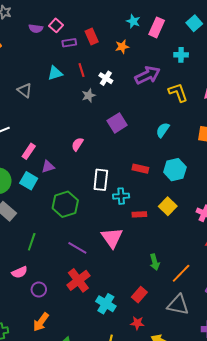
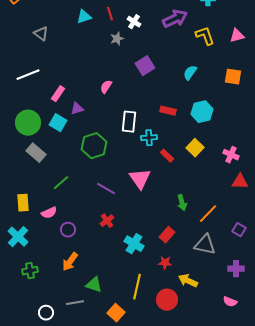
gray triangle: (25, 90) -> (41, 34), moved
red rectangle: (139, 214) -> (167, 156), turned 48
green line: (32, 242) -> (61, 183), turned 30
red cross: (78, 280) -> (107, 221), size x0.6

